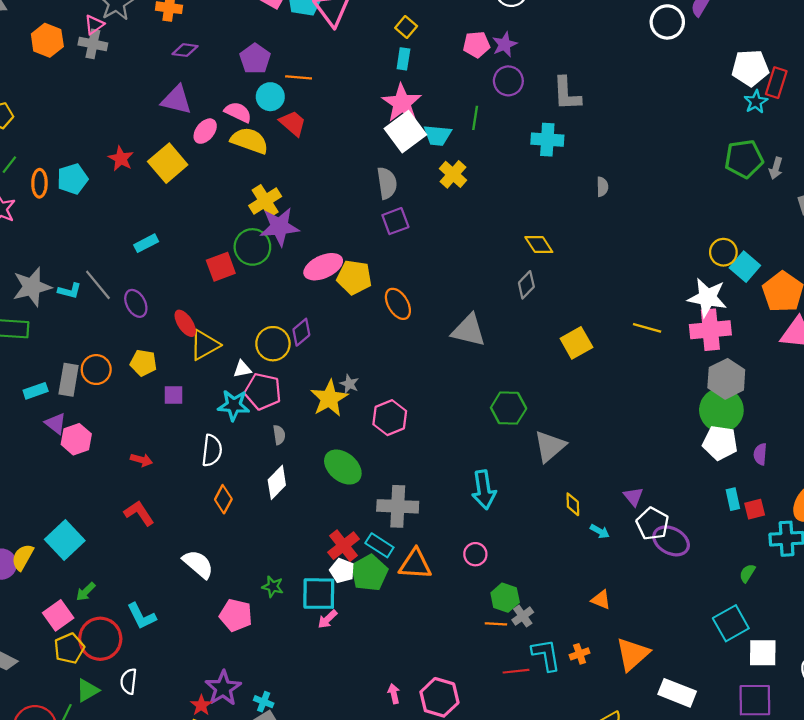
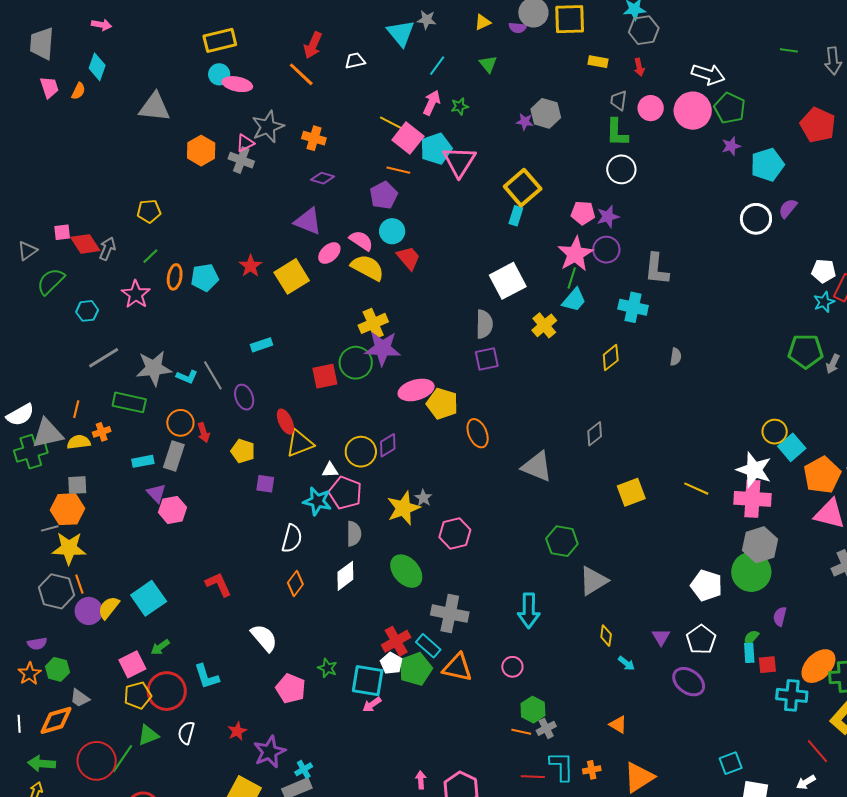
yellow square: (406, 27) -> (523, 188), size x1.8
white pentagon: (750, 68) -> (824, 271), size x0.7
orange line: (299, 77) -> (398, 170), moved
pink star: (402, 103) -> (575, 254), moved
cyan trapezoid: (438, 135) -> (574, 300), moved, turned -64
yellow diamond: (539, 245) -> (611, 358), moved, turned 76
orange circle: (96, 370) -> (180, 423), moved
gray semicircle: (279, 435) -> (354, 534), size x1.4
white pentagon: (720, 443) -> (706, 585), moved
red arrow: (141, 460) -> (204, 433), moved, turned 48
white pentagon: (653, 524) -> (701, 639), moved
green semicircle: (747, 573) -> (751, 638), moved
cyan square: (731, 623) -> (731, 763), size x0.7
cyan cross: (264, 702) -> (304, 769), turned 30
red star: (201, 705) -> (237, 731), moved

